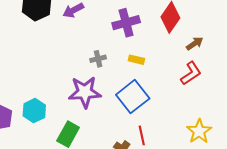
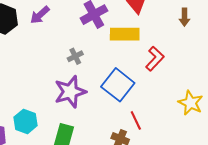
brown arrow: (195, 44) -> (184, 17), moved, turned 138
yellow rectangle: (136, 60) -> (125, 34), moved, size x1.8
red L-shape: (191, 73) -> (155, 59), moved

